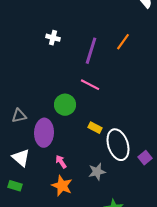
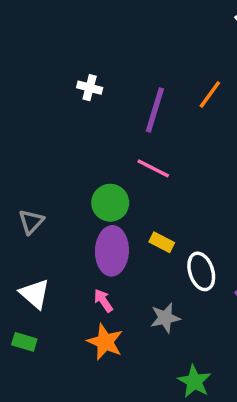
gray triangle: (19, 116) -> (31, 222), turned -35
purple ellipse: (44, 133) -> (112, 251), moved
white ellipse: (118, 145) -> (201, 271), size x0.7

